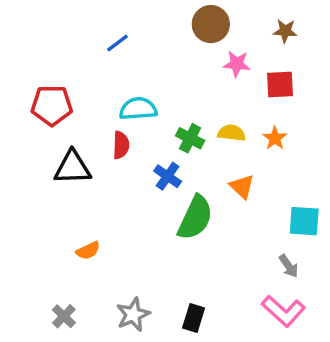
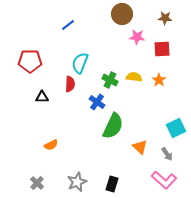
cyan semicircle: (138, 109) -> (80, 63), turned -65
black triangle: (73, 168) -> (42, 97), size x0.6
orange triangle: (242, 187) -> (140, 147), moved
cyan square: (304, 221) -> (176, 128), turned -30

